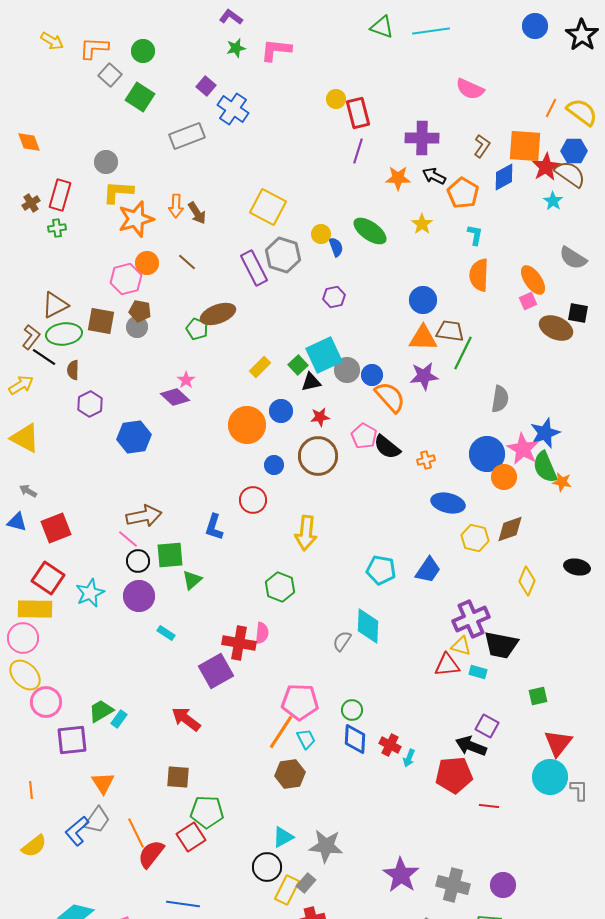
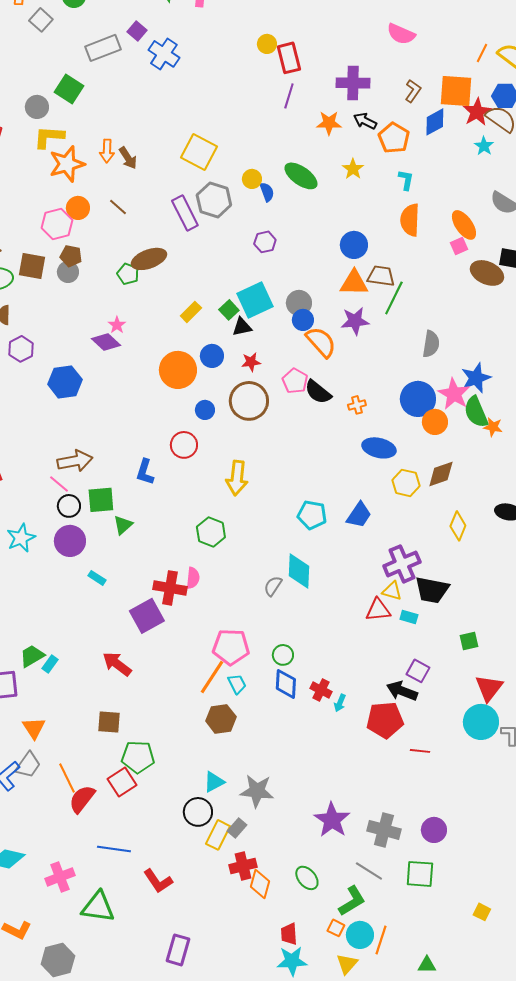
green square: (140, 97) -> (69, 89), moved
gray rectangle: (187, 136) -> (103, 48), moved
gray circle: (347, 370) -> (299, 303), moved

